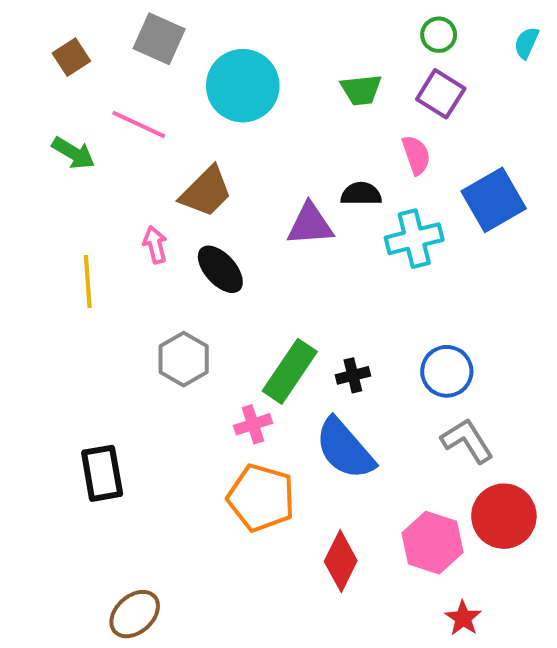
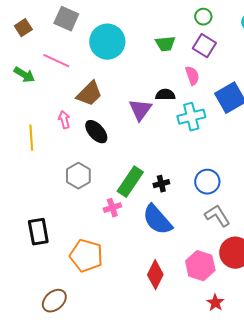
purple triangle: (310, 224) -> (140, 110), turned -50
orange pentagon: (261, 498) -> (86, 256), moved

